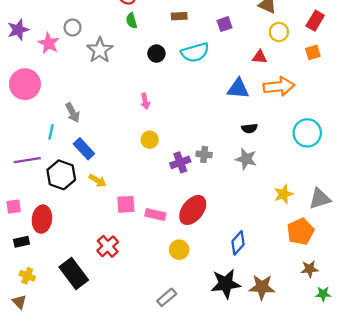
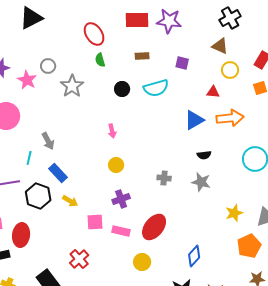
purple square: (224, 24) -> (182, 63), turned 32
blue triangle: (238, 89) -> (194, 120), turned -35
purple cross: (180, 162) -> (121, 199), moved

